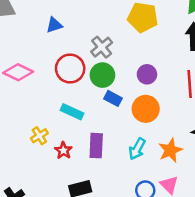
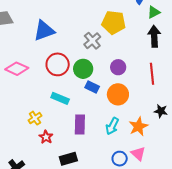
blue triangle: (54, 25) -> (44, 31), size x1.6
gray cross: (102, 47) -> (92, 41), moved
red star: (63, 151) -> (46, 137), moved

